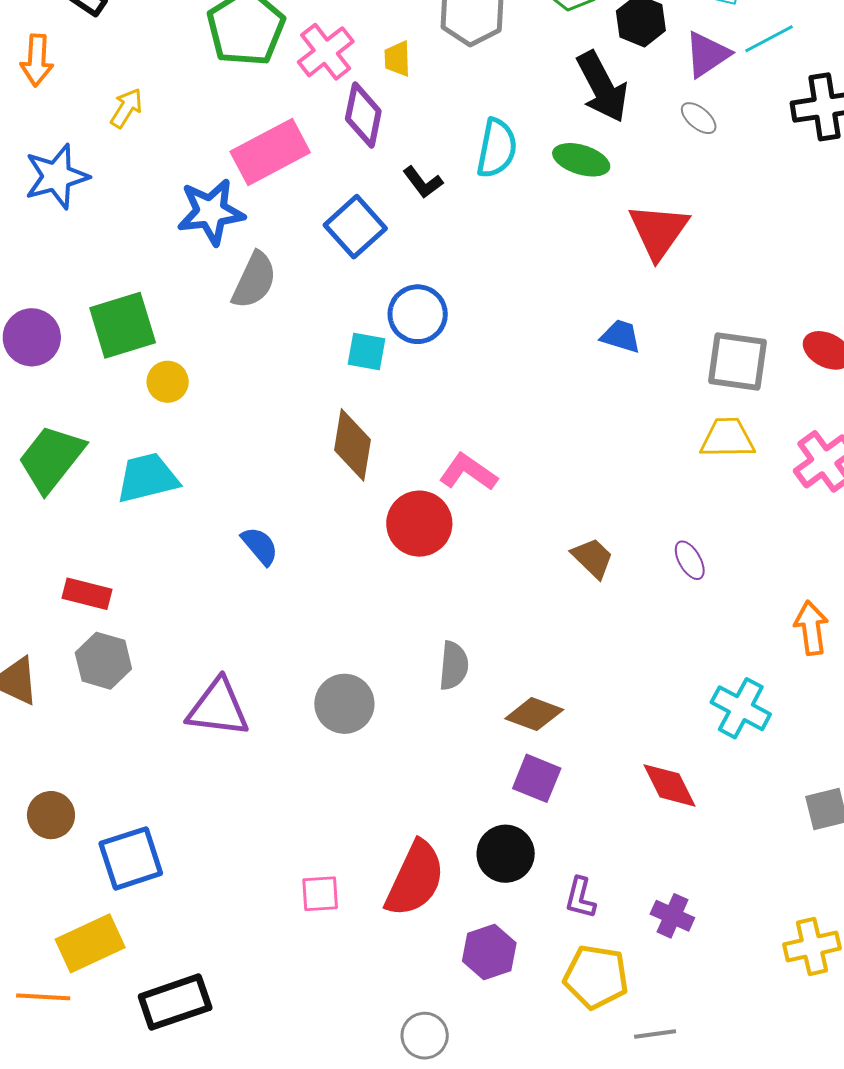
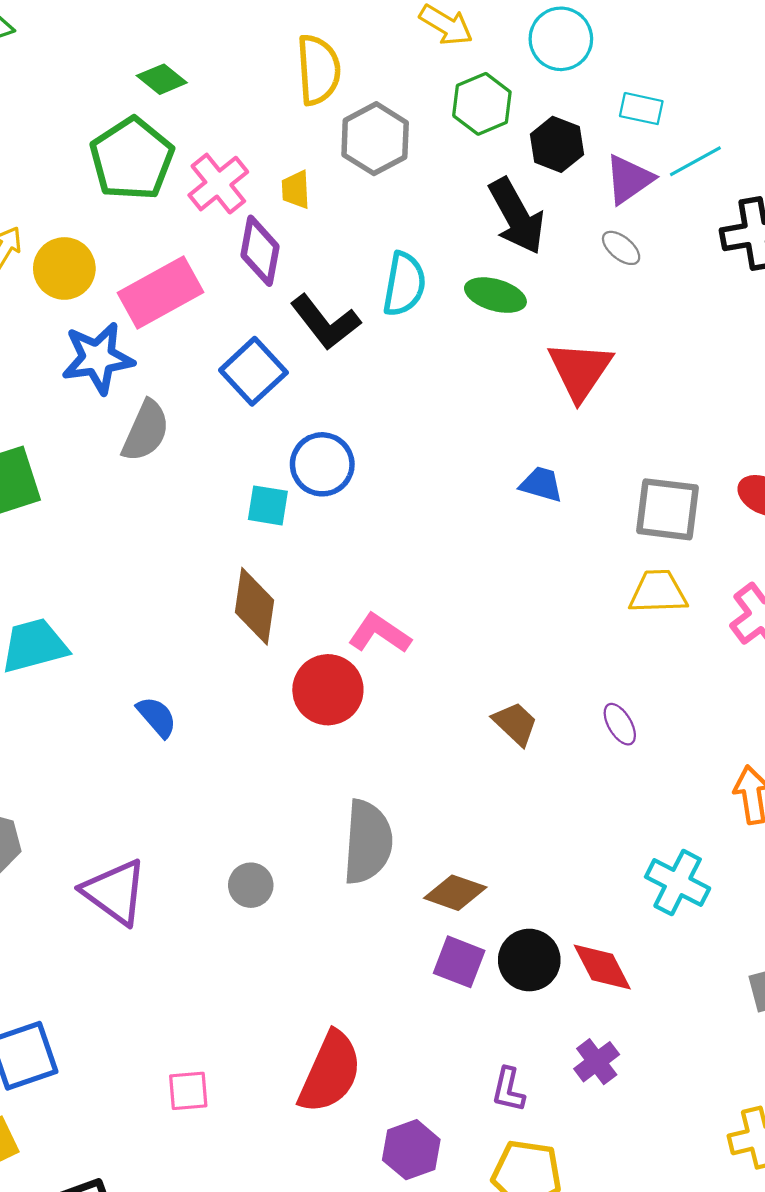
black L-shape: (423, 182) -> (325, 322), size x1.6
yellow circle: (168, 382) -> (64, 268), moved, size x1.4
gray semicircle: (454, 666) -> (368, 842), size x1.6
gray circle: (344, 704) -> (251, 885), size x0.7
purple triangle: (218, 708) -> (115, 892), turned 30
black circle: (506, 854) -> (529, 960), moved
pink square: (320, 894) -> (188, 1091), moved
purple cross: (672, 916) -> (597, 1062), moved, turned 30

